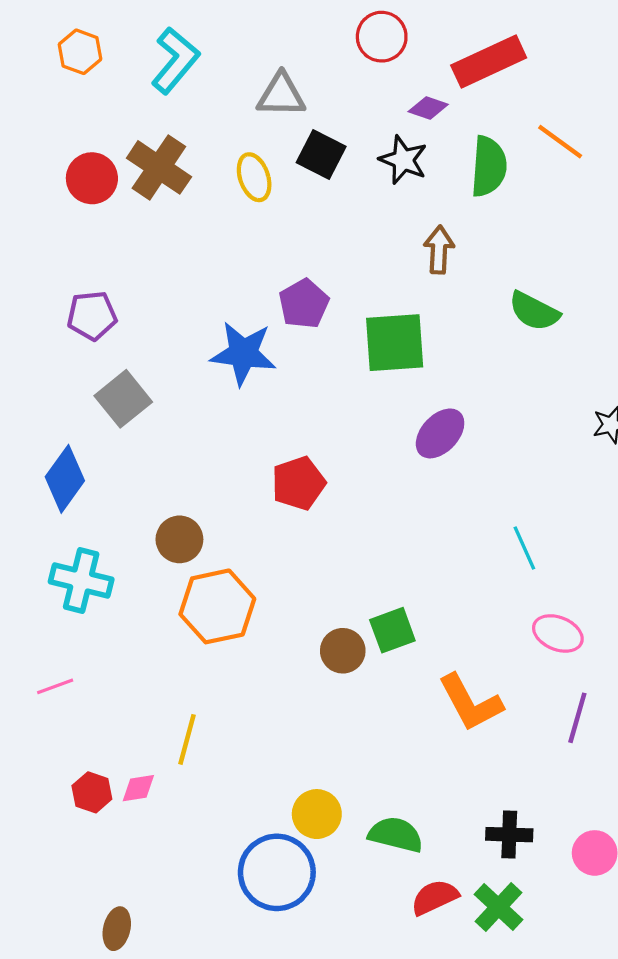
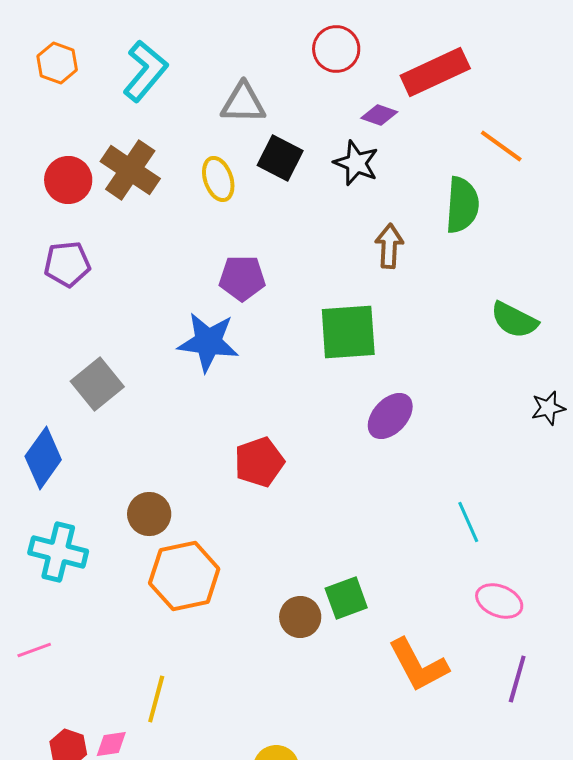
green semicircle: (489, 166) -> (462, 205), moved
purple pentagon: (304, 304) -> (242, 278), moved, turned 30
green semicircle: (534, 311) -> (514, 320), moved
purple pentagon: (92, 316) -> (67, 264), moved

